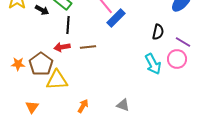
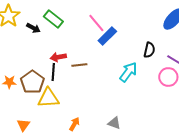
black line: (68, 25) -> (53, 72), moved
red arrow: (62, 47) -> (58, 57), moved
cyan arrow: (153, 64) -> (128, 72), moved, turned -115

